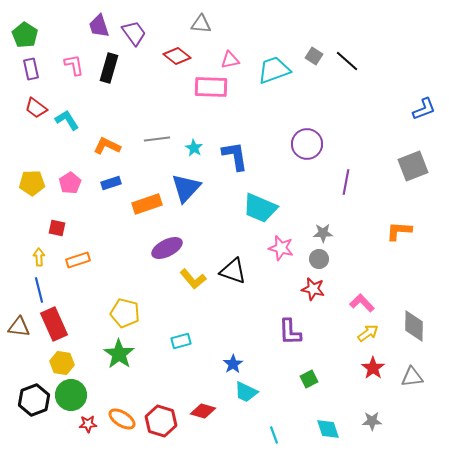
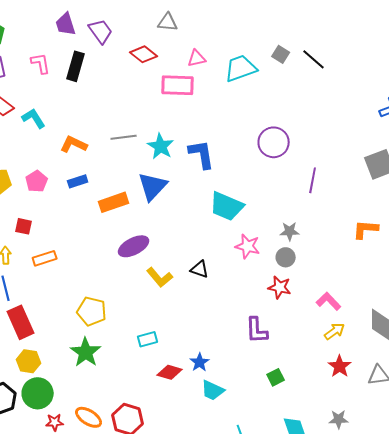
cyan star: (194, 148) -> (161, 146), size x1.5
black triangle: (233, 271) -> (200, 269), size x0.7
red diamond: (203, 411) -> (170, 372), moved

